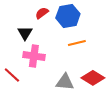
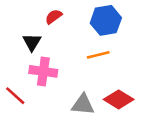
blue hexagon: (68, 16) -> (106, 20), moved

